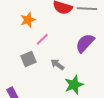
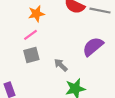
pink line: (42, 39) -> (31, 35), moved

